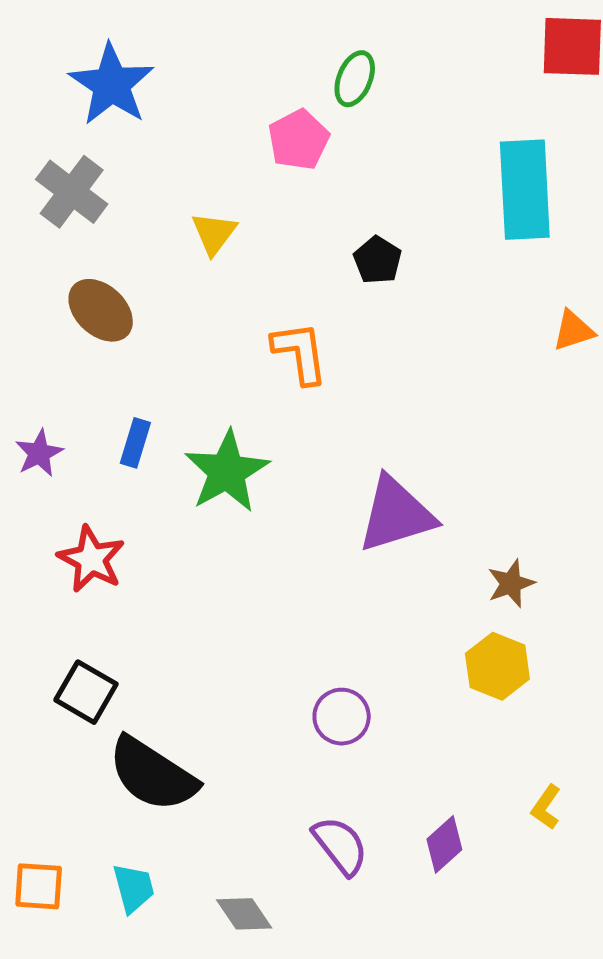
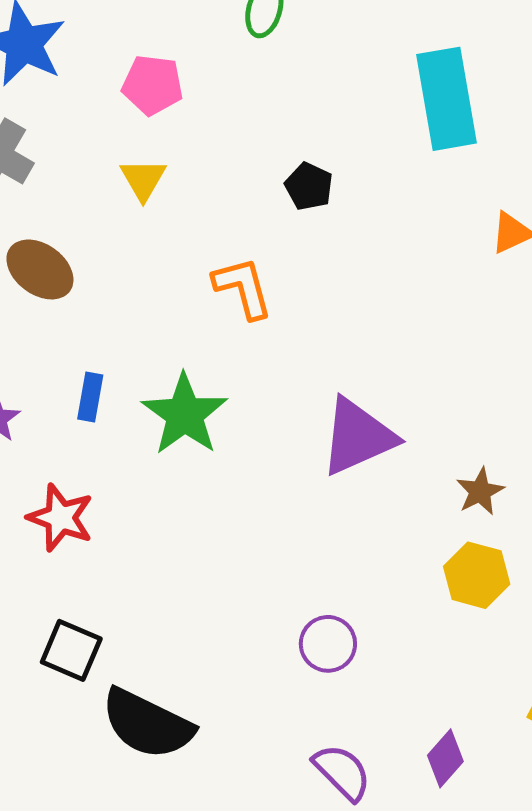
pink pentagon: (299, 140) -> (153, 85), moved, turned -30

